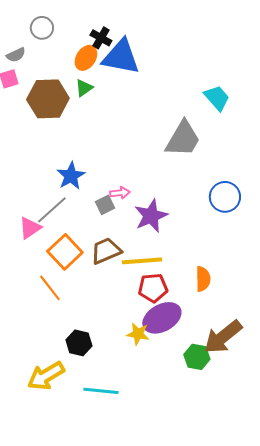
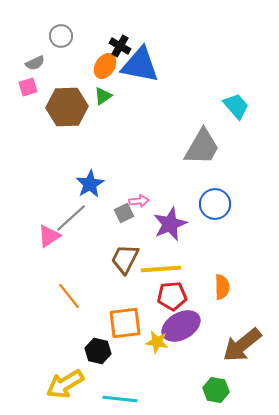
blue circle: (225, 197) -> (215, 204), moved
brown trapezoid: (106, 251) -> (125, 259), turned -40
orange square: (65, 252) -> (125, 323), moved, turned 36
green hexagon: (197, 357) -> (216, 390), moved

